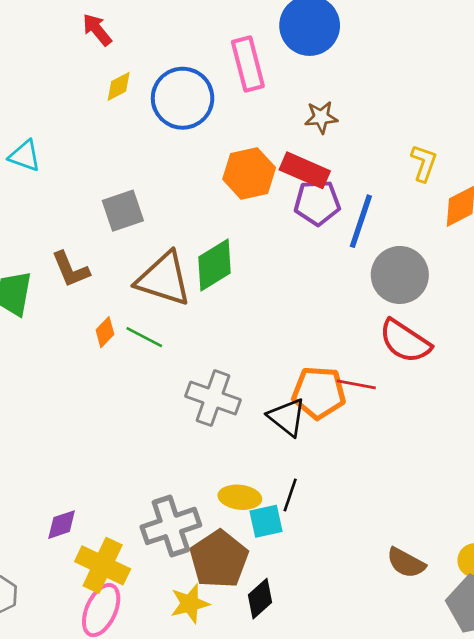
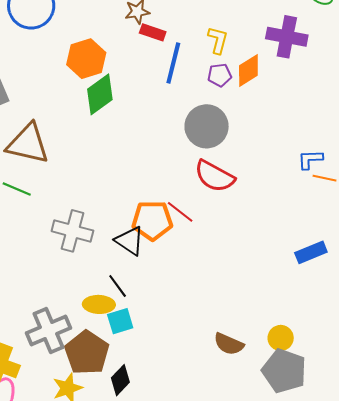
red rectangle: (305, 170) -> (153, 32), moved, size x0.7
purple pentagon: (317, 203) -> (220, 75), moved, size x0.7
blue line: (361, 221) -> (173, 63), moved
green diamond: (215, 265) -> (100, 94), moved
red line: (356, 384) -> (180, 212), turned 32
black line: (290, 495) -> (118, 286), moved, turned -50

